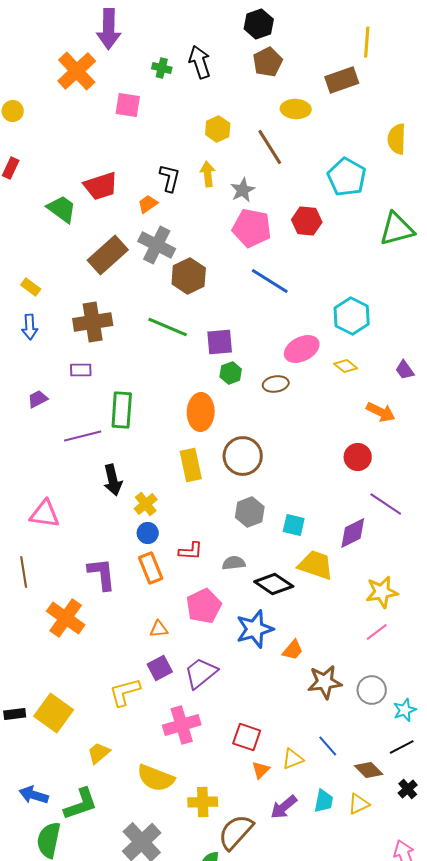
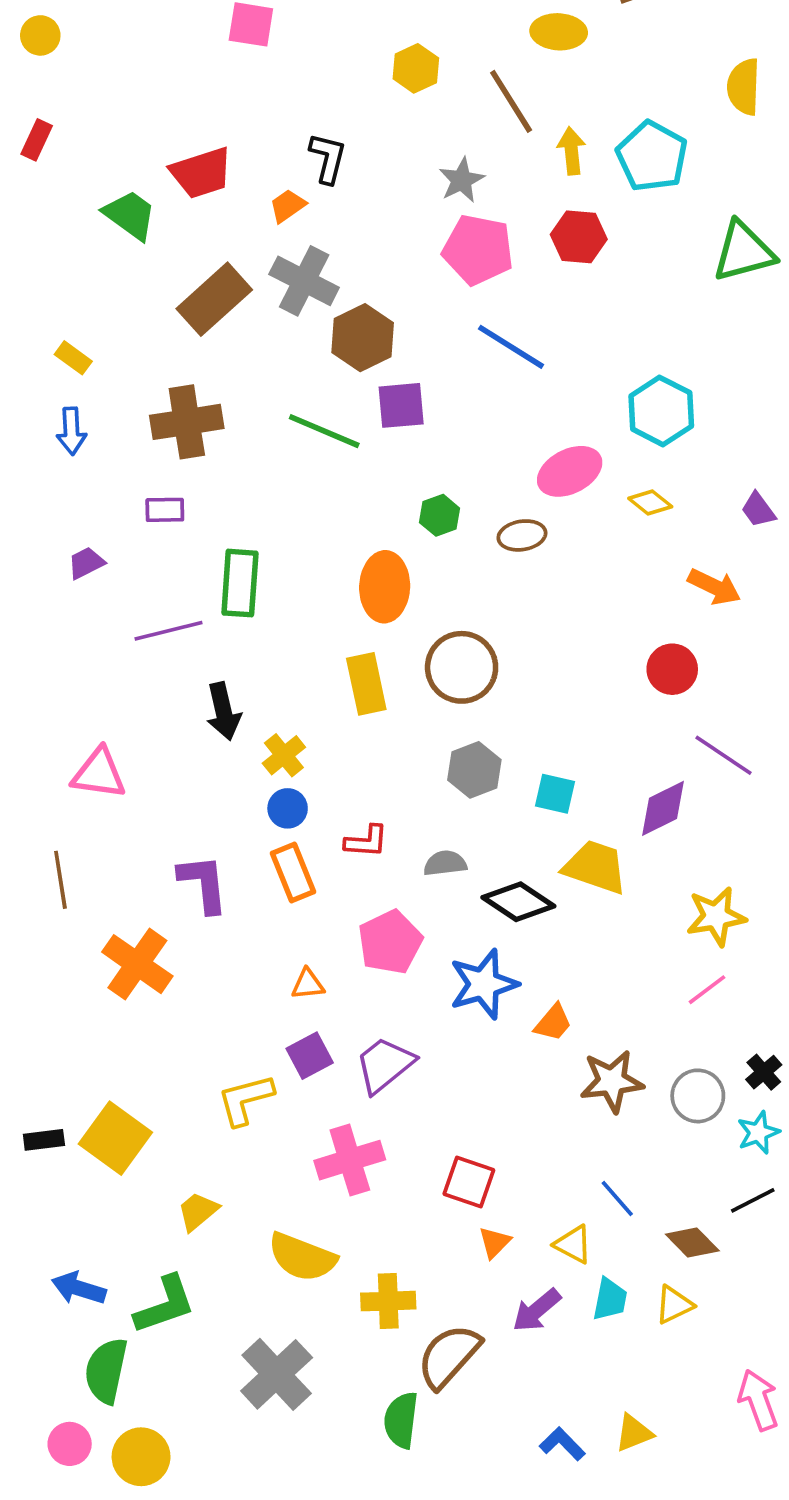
yellow arrow: (208, 174) -> (571, 151), moved
purple square: (220, 342) -> (401, 405), moved
yellow triangle: (293, 759) -> (573, 1244), moved, turned 50
black cross: (408, 789) -> (764, 1072), moved

